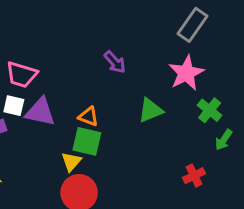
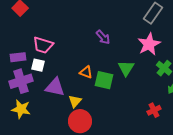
green triangle: (151, 110) -> (126, 68), turned -36
purple triangle: (40, 112) -> (55, 87), moved
green square: (87, 141) -> (104, 80), moved

